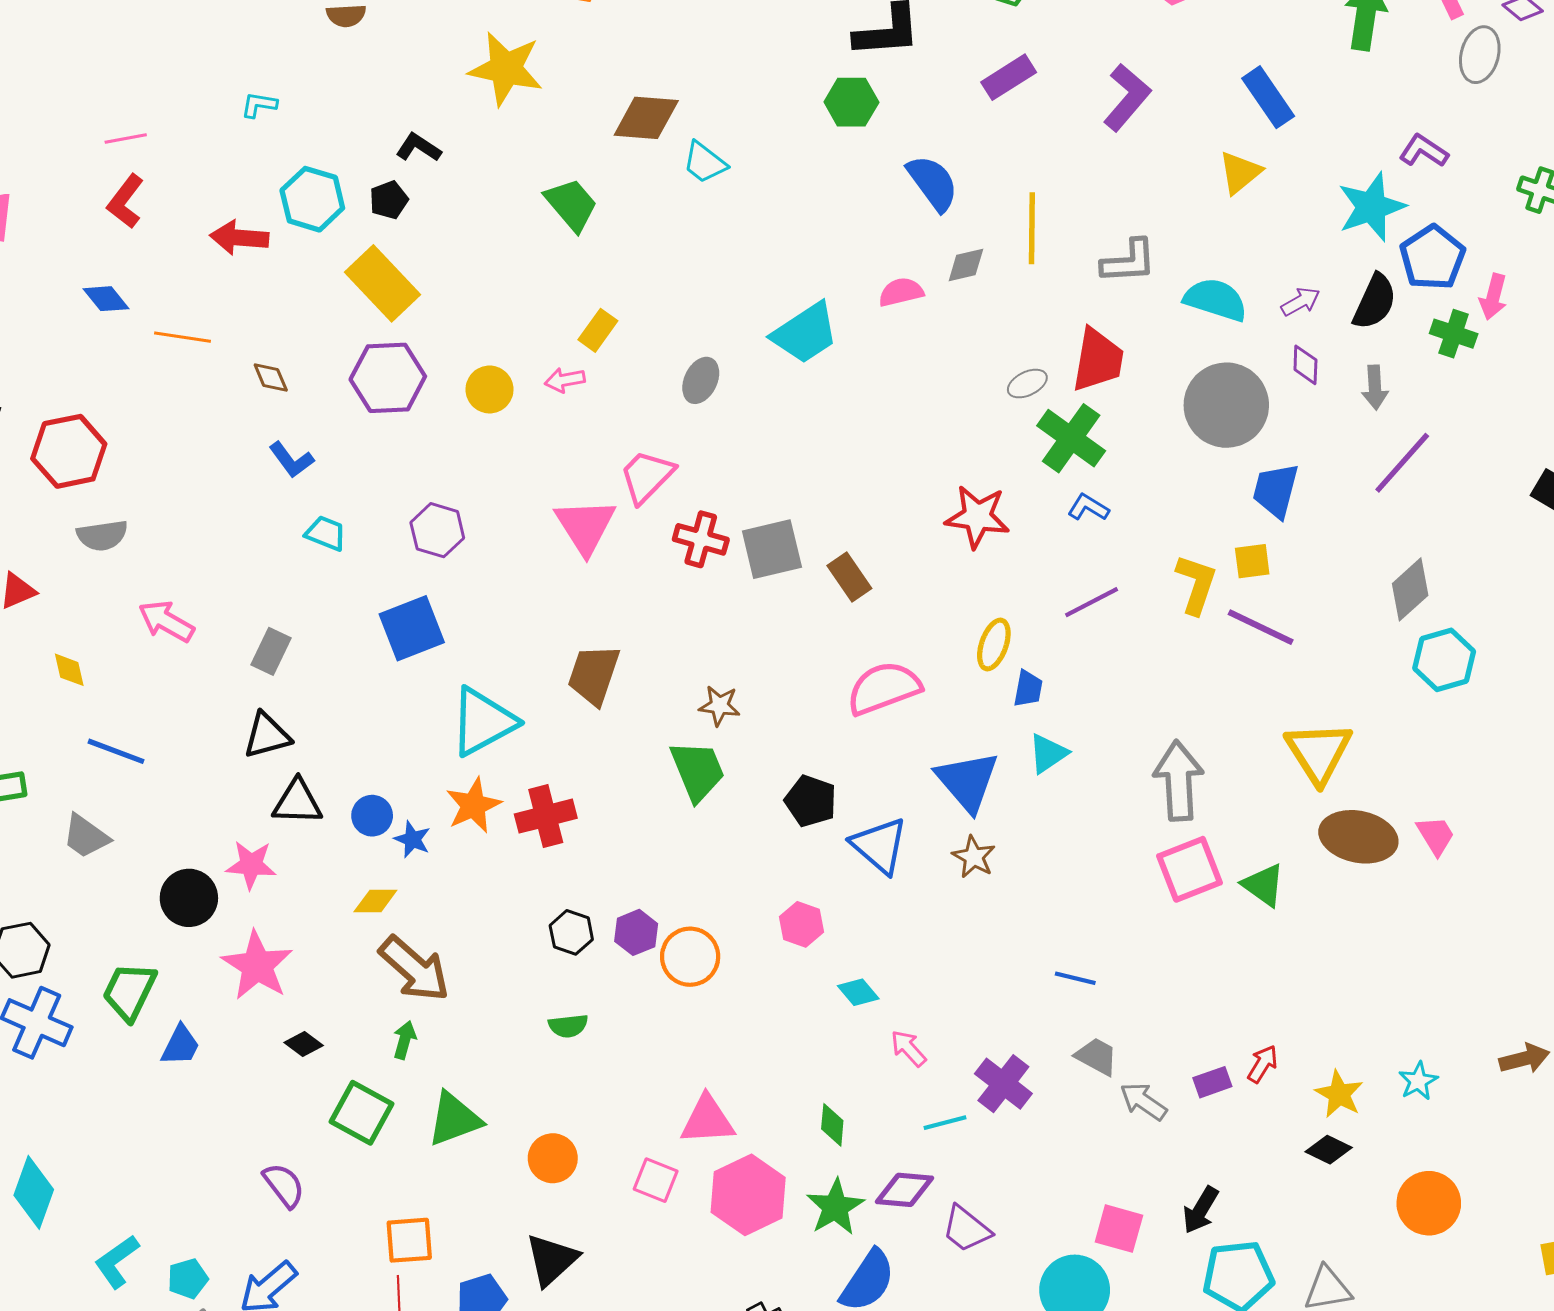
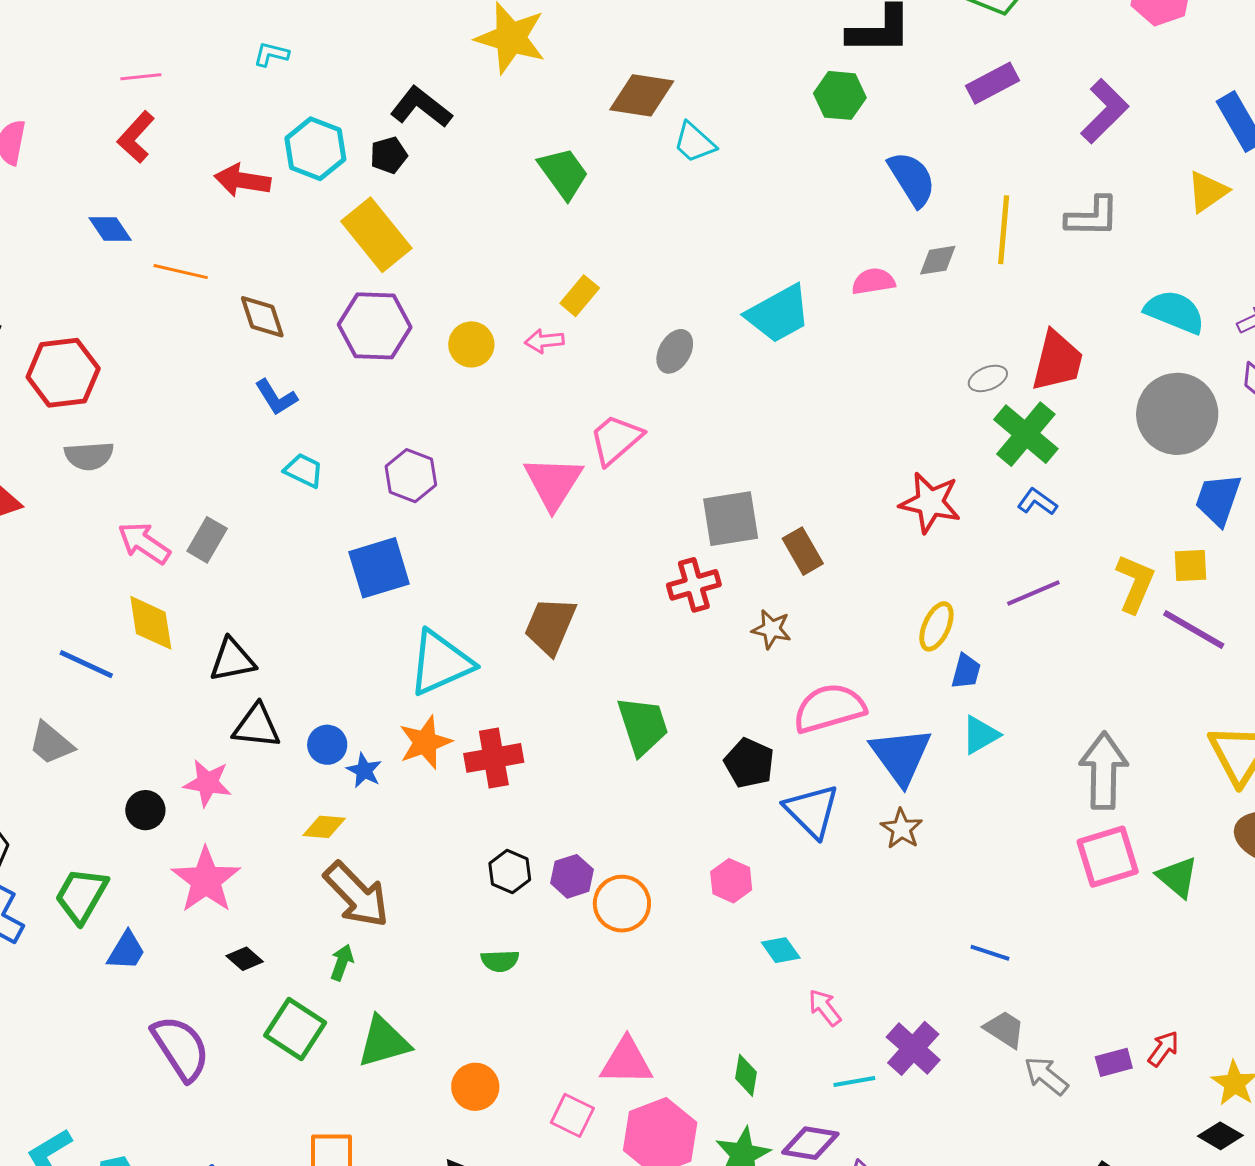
black L-shape: (418, 148) -> (421, 107), size x1.4
gray L-shape: (1129, 261) -> (1092, 217), moved
brown diamond: (271, 377) -> (262, 317), size x1.4
red cross: (701, 539) -> (694, 585), moved, turned -36
gray rectangle: (271, 651) -> (207, 540), moved
yellow diamond: (69, 670) -> (151, 623), moved, size x1.6
pink semicircle: (884, 688) -> (829, 708), moved
brown star: (719, 706) -> (771, 629), moved
black circle: (189, 898) -> (145, 810), size x0.7
purple semicircle: (284, 1185) -> (181, 1048), moved, size x1.5

